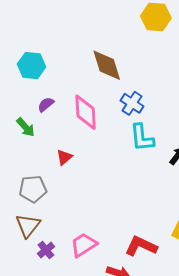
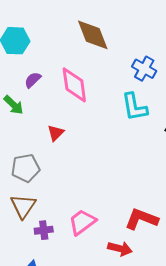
blue cross: (132, 103) -> (144, 69), moved
purple cross: (46, 250) -> (44, 230), turned 36

